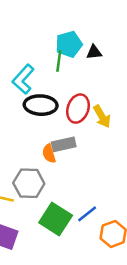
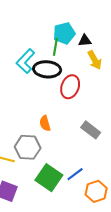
black ellipse: (41, 105) -> (47, 69), moved
yellow arrow: (102, 116) -> (95, 60), moved
gray rectangle: (64, 144) -> (91, 130), moved, turned 48

